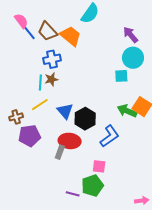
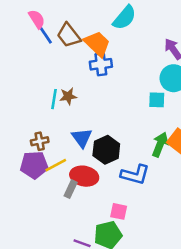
blue cross: (52, 59) -> (101, 64), moved
yellow line: (40, 105) -> (56, 165), moved
green arrow: (127, 111) -> (160, 145), turned 84
brown cross: (16, 117) -> (40, 141), moved
blue L-shape: (109, 136) -> (135, 175), turned 45

